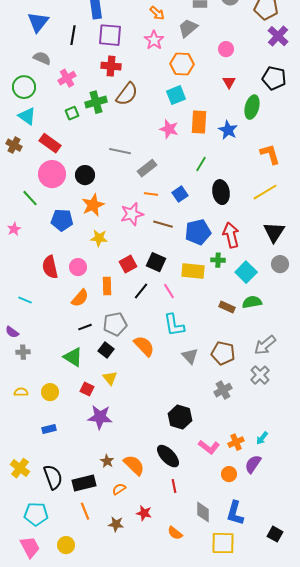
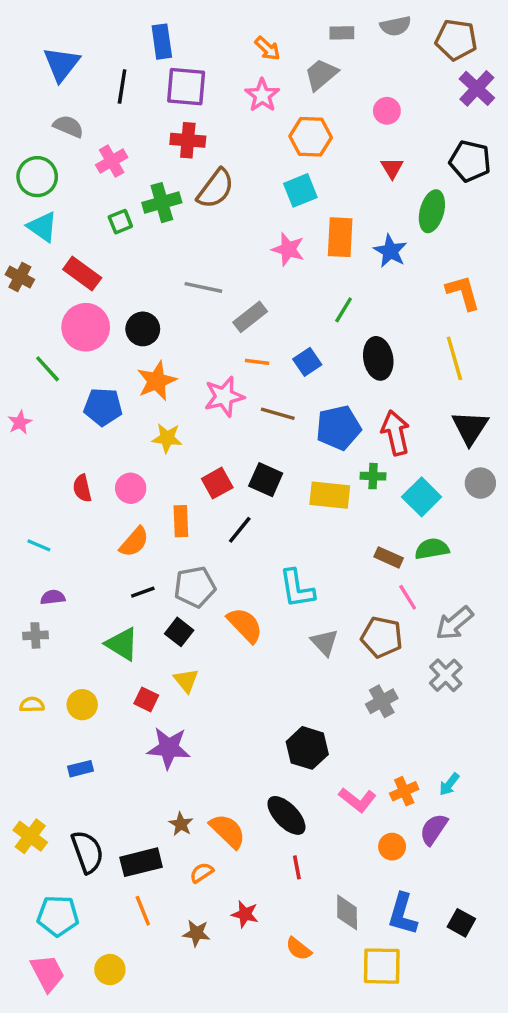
yellow line: (265, 192) -> (454, 358), turned -75
red semicircle: (50, 267) -> (82, 488), size x0.7
pink line: (169, 291) -> (408, 597), moved
purple semicircle: (12, 332) -> (53, 597), moved, turned 136
black square: (275, 534) -> (461, 923), moved

